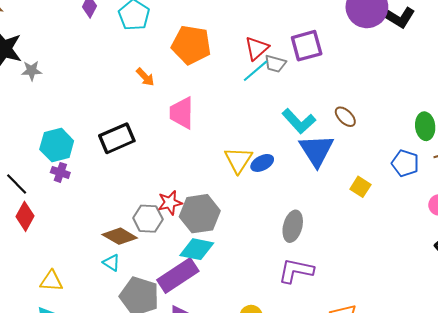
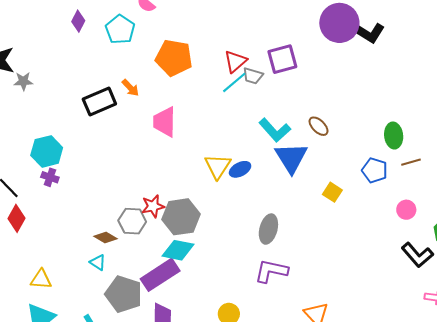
black rectangle: (117, 138) -> (99, 102), moved
brown diamond: (120, 236) -> (106, 238), size x0.7

